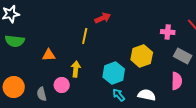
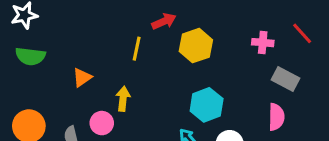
orange triangle: (49, 55) -> (82, 77), turned -32
yellow hexagon: (142, 56) -> (196, 46), moved
cyan hexagon: (114, 73) -> (207, 105), moved

